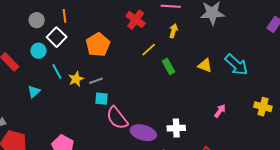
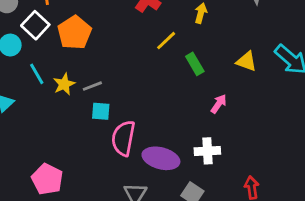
orange pentagon: (98, 45) -> (74, 33), moved
pink arrow: (220, 111) -> (219, 104), moved
pink semicircle: (117, 118) -> (123, 138), turned 50

